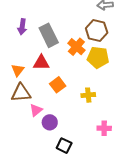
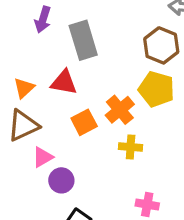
orange cross: (76, 47) -> (120, 110), moved
brown triangle: (21, 93) -> (23, 125), turned -30

